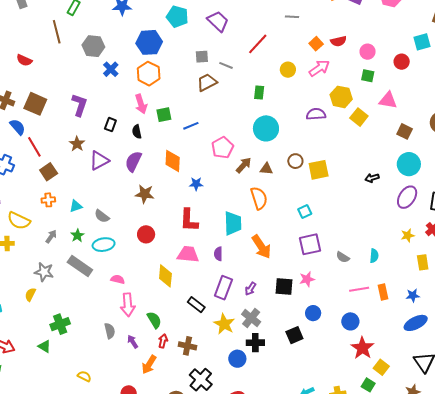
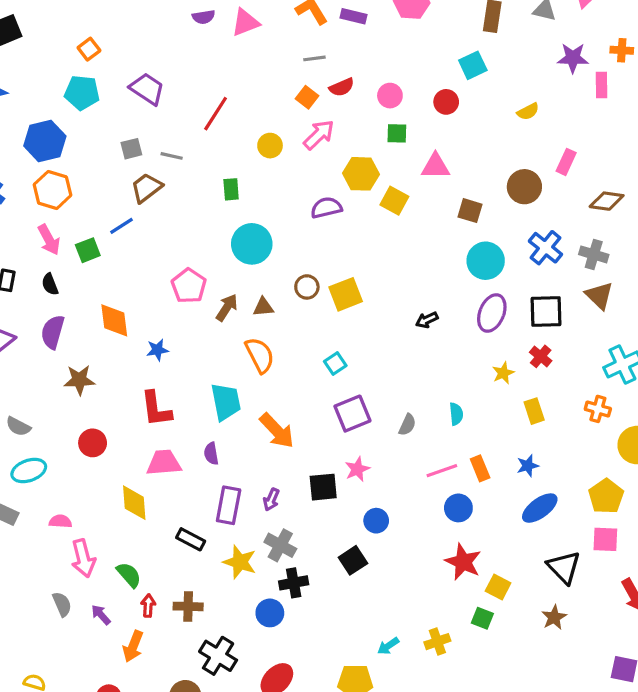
gray line: (292, 17) -> (314, 58), moved
blue line: (191, 126) -> (122, 226), moved
black arrow: (372, 178) -> (427, 320), moved
gray semicircle: (343, 257) -> (407, 425), turned -88
blue circle: (350, 321) -> (458, 508), moved

